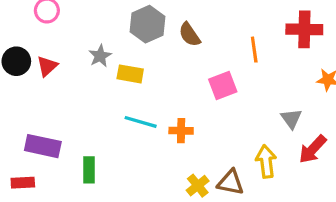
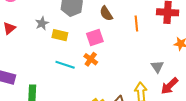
brown semicircle: (190, 35) -> (106, 13), moved
pink square: (223, 85) -> (95, 37), moved
orange cross: (181, 131) -> (91, 59), moved, turned 32

